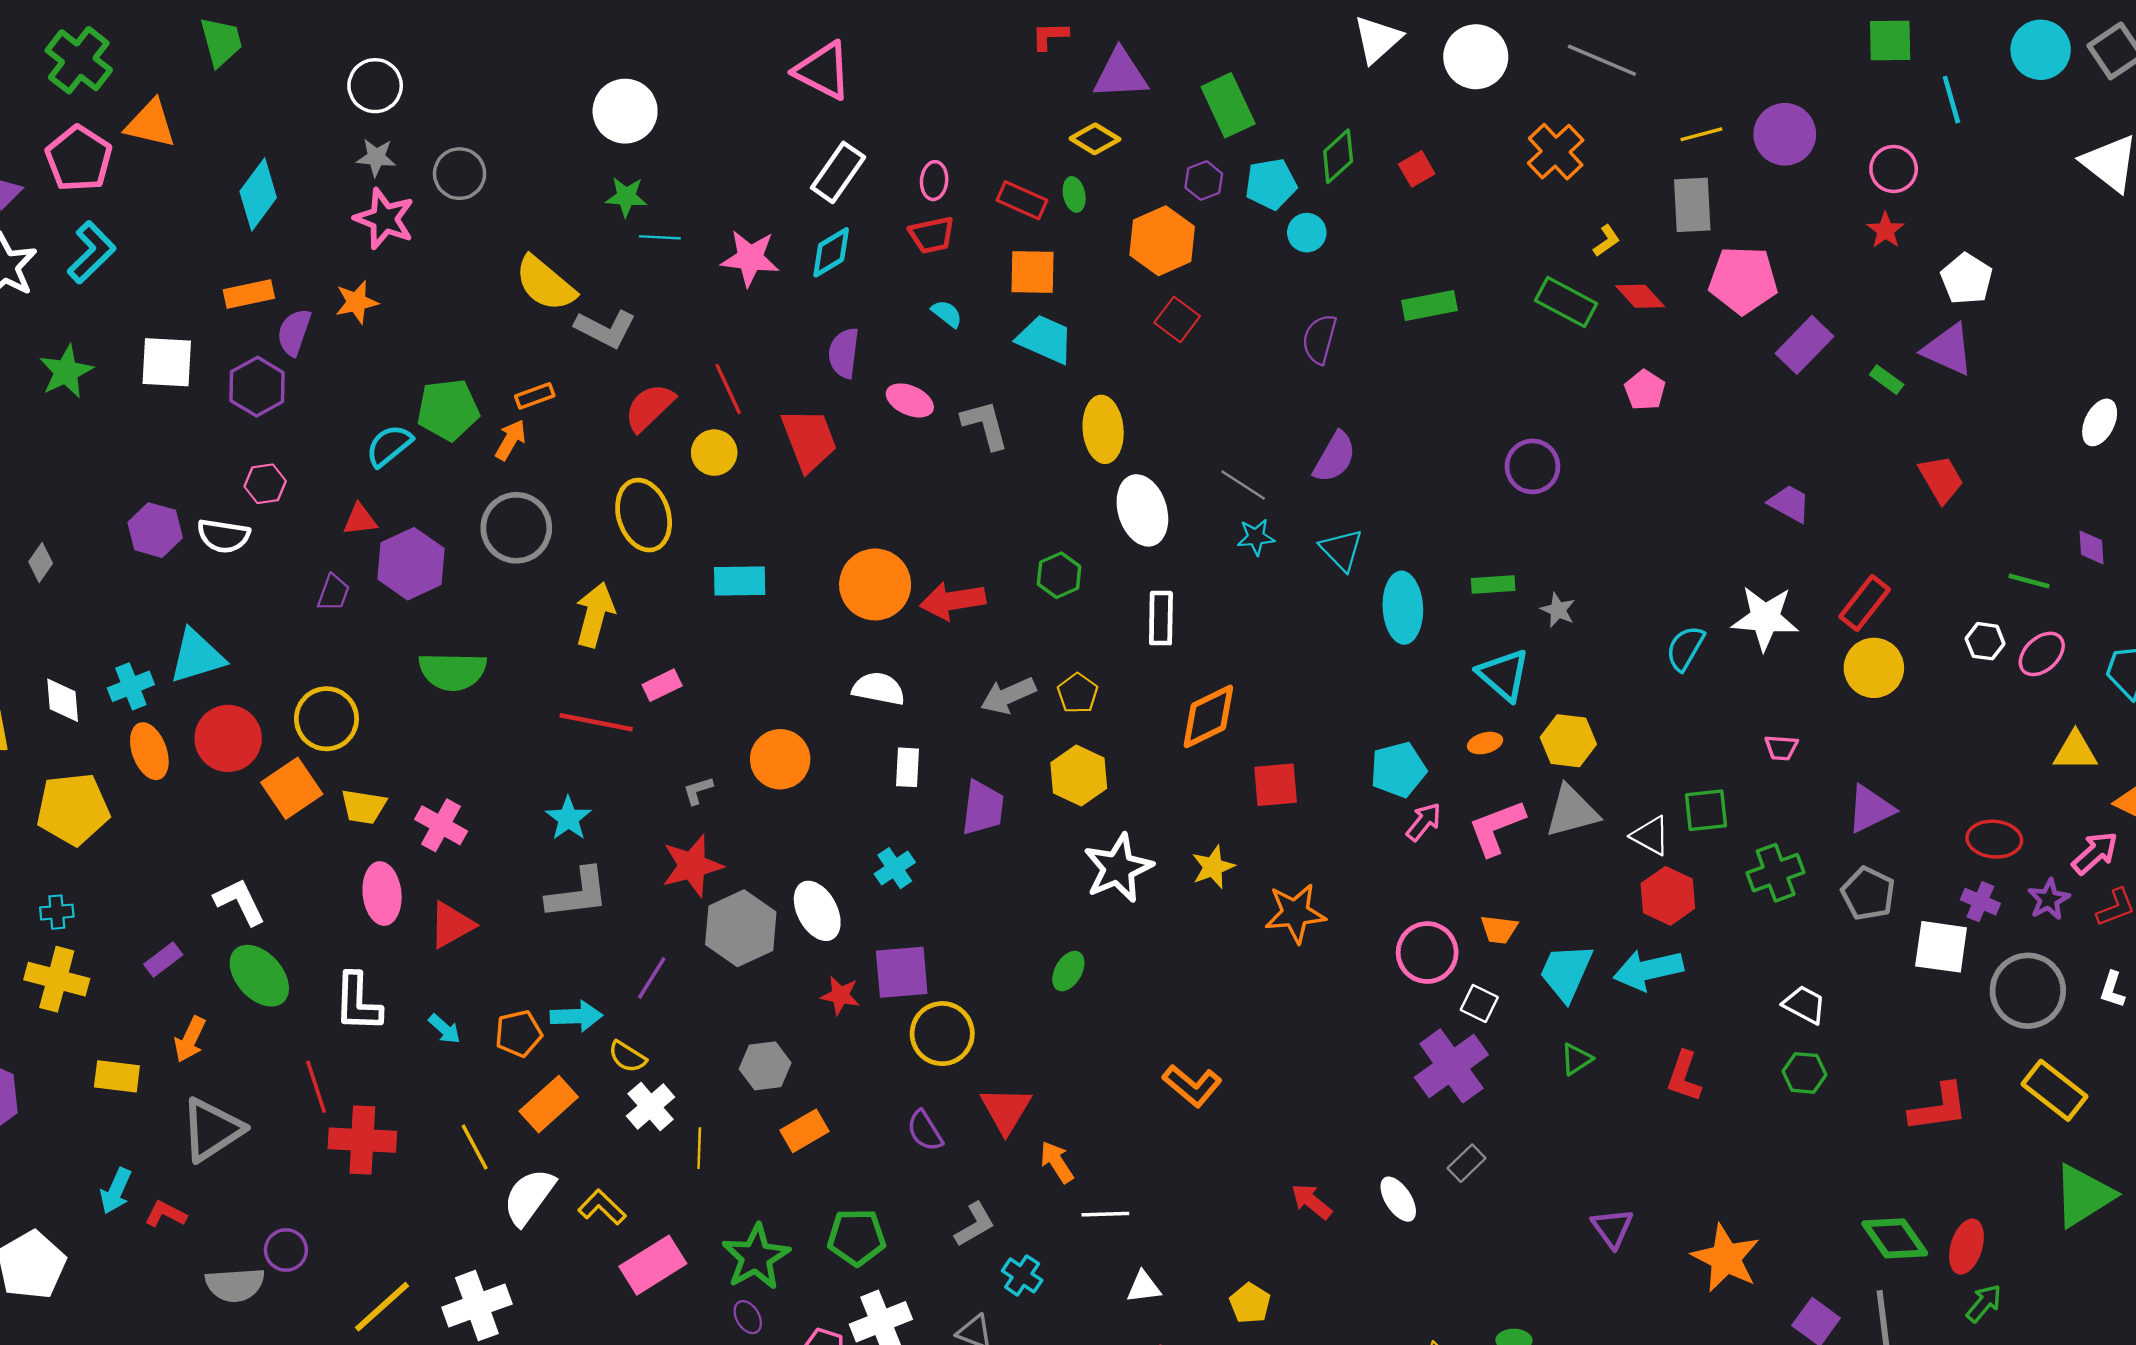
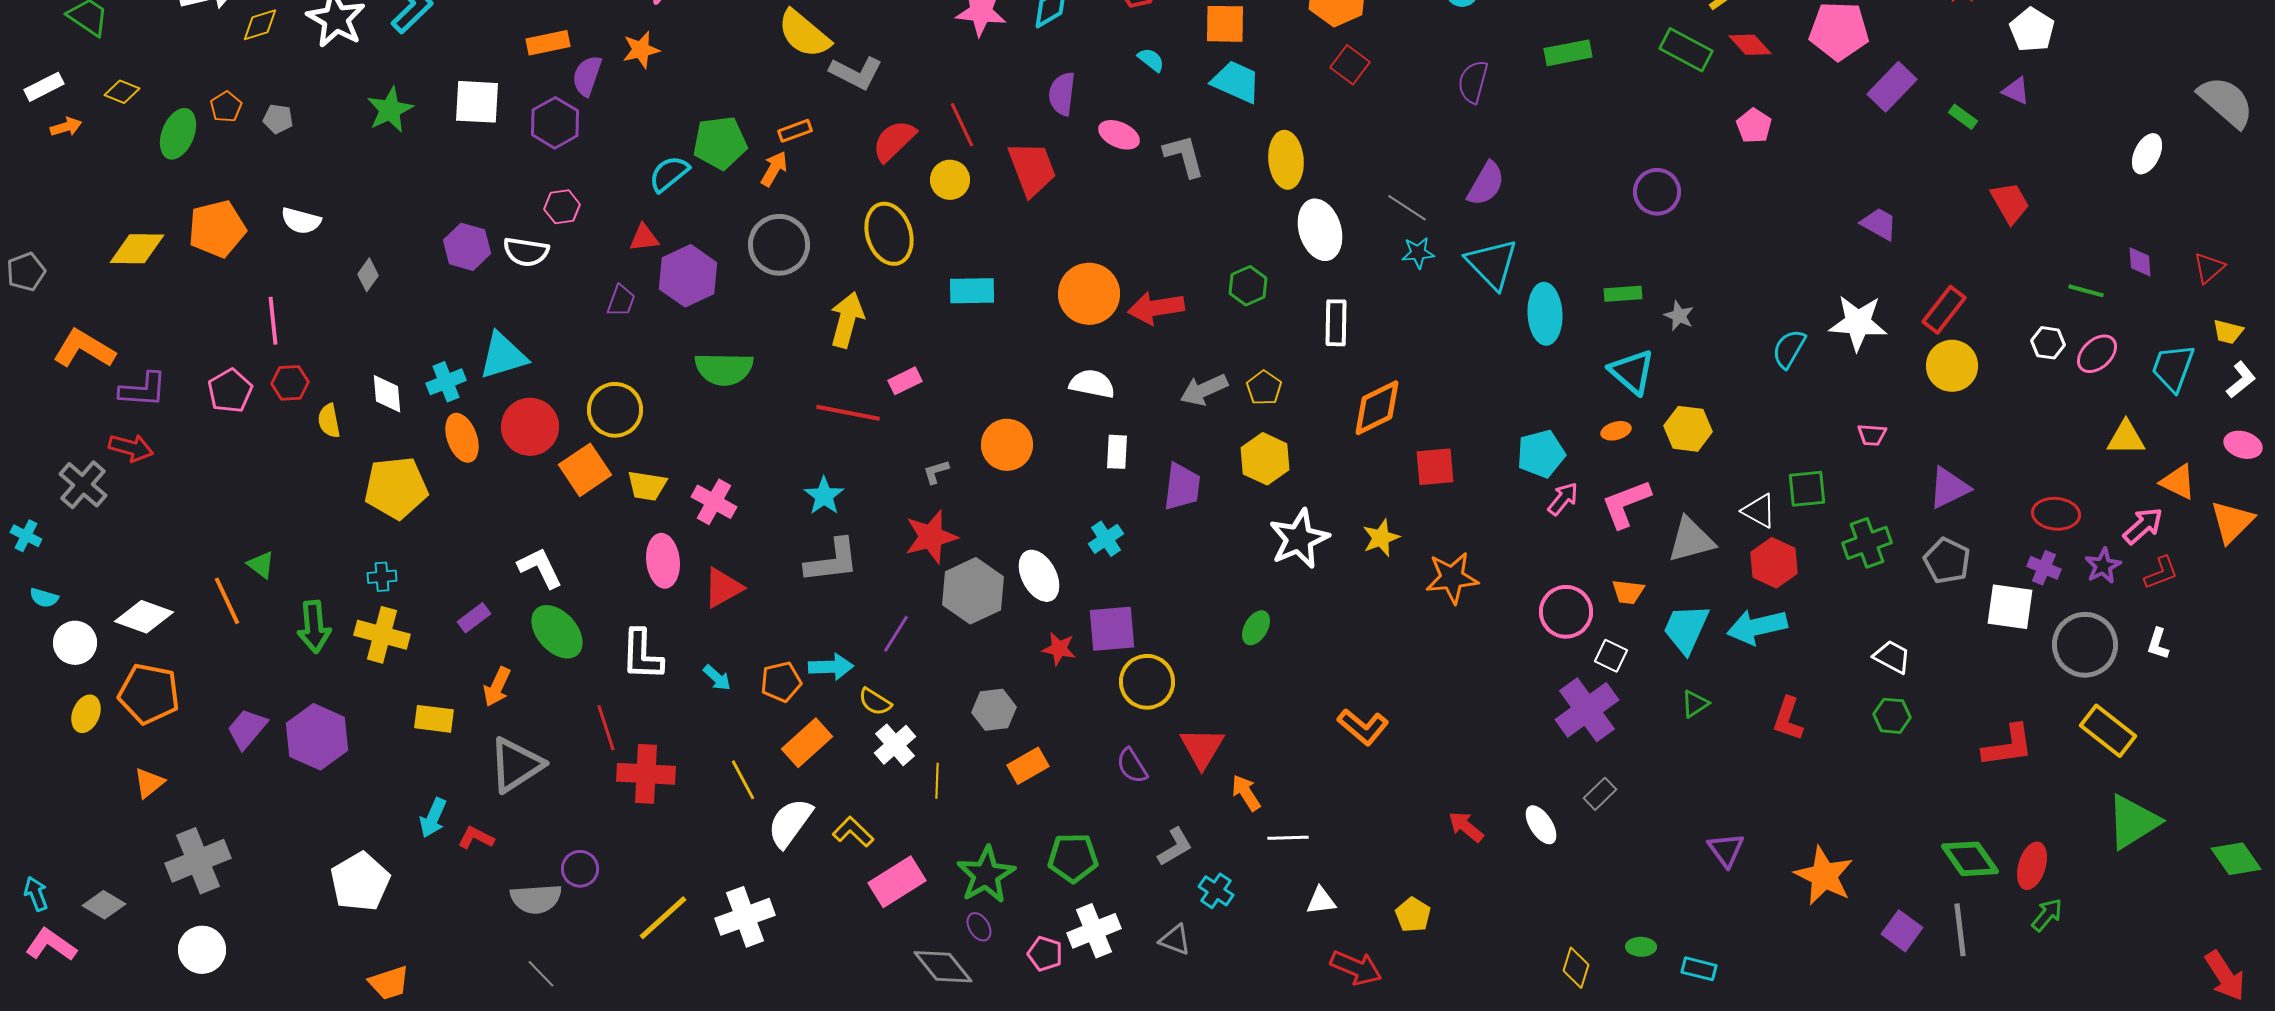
purple triangle: (1948, 350) -> (2016, 91), size x0.6
cyan triangle: (1342, 550) -> (1492, 264), size x1.4
gray triangle: (1572, 811) -> (1691, 540), moved

